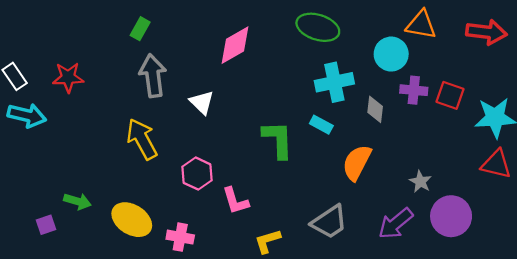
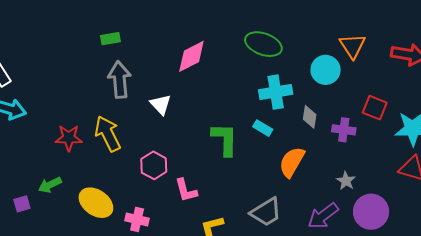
orange triangle: (421, 25) -> (352, 46), turned 44
green rectangle: (140, 29) -> (110, 39), turned 48
red star: (68, 77) -> (69, 138), moved
purple cross: (414, 90) -> (344, 130), moved
green arrow: (77, 201) -> (50, 185), turned 135

